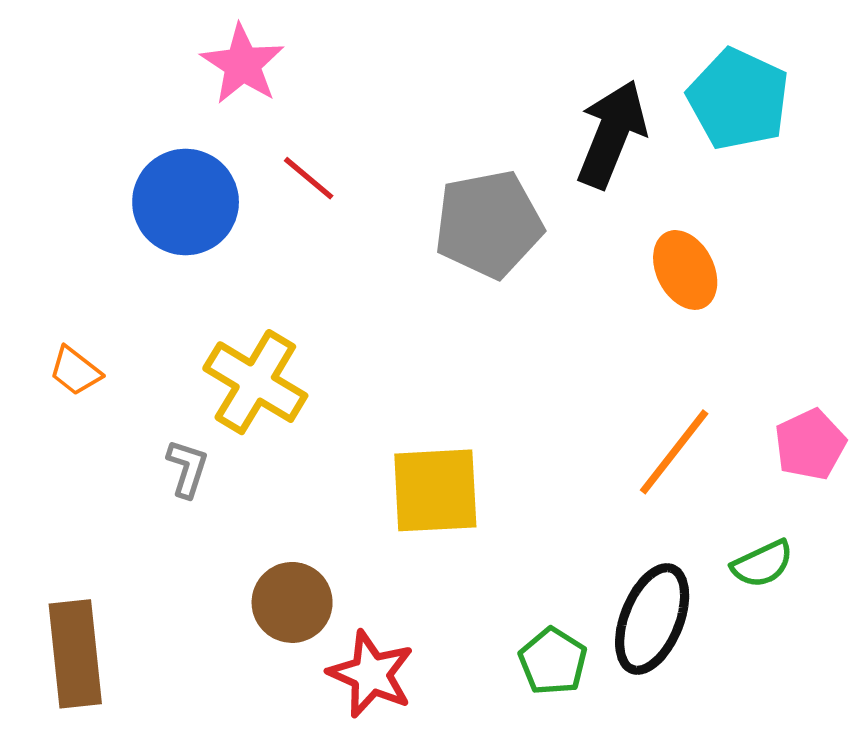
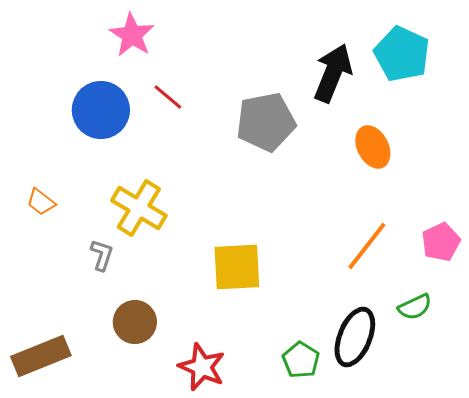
brown circle: (292, 602) -> (135, 322), moved
brown rectangle: (75, 654) -> (41, 356), turned 74

